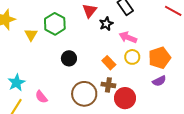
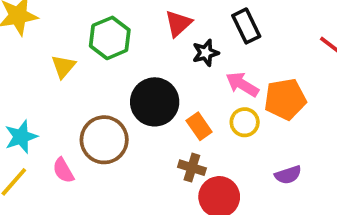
yellow triangle: (31, 35) -> (63, 66), moved
black circle: (69, 58) -> (155, 102), moved, size x1.6
orange pentagon: (160, 58) -> (285, 99), moved
brown circle: (84, 94) -> (104, 140), moved

